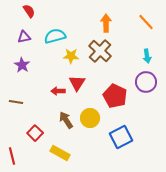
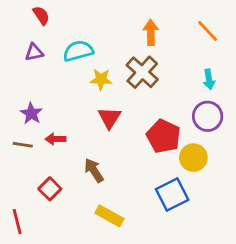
purple star: (22, 65) -> (31, 113), moved
red arrow: (58, 91) -> (55, 139), moved
yellow circle: (90, 118) -> (193, 158), moved
yellow rectangle: (60, 153) -> (109, 216), moved

